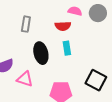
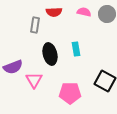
red semicircle: (63, 26) -> (54, 12), moved
pink triangle: (25, 79) -> (34, 80), turned 42

